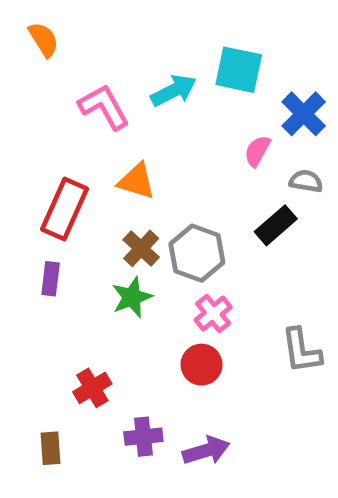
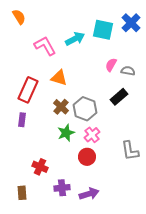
blue cross: (304, 114) -> (131, 23), moved
gray semicircle: (306, 181) -> (128, 71), moved
green star: (132, 297) -> (66, 133), moved
red cross: (92, 388) -> (40, 167), turned -35

